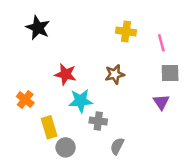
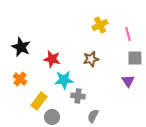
black star: (38, 28) -> (21, 47), moved
yellow cross: (126, 31) -> (100, 25), turned -35
yellow rectangle: (49, 127) -> (39, 101), turned 54

